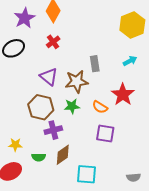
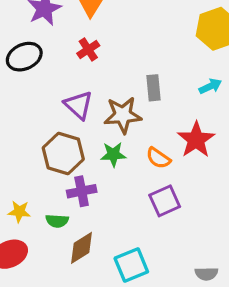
purple square: (105, 133) -> (165, 201), turned -36
brown diamond: (63, 155) -> (81, 248), moved
green semicircle: (39, 157) -> (57, 221), moved
cyan square: (87, 174) -> (131, 265), turned -30

